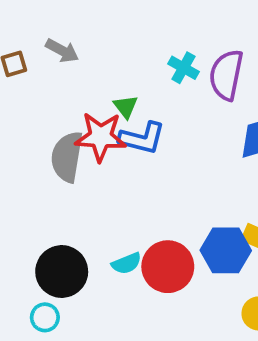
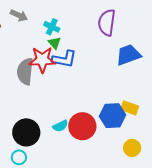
cyan cross: (183, 68) -> (52, 27), moved

